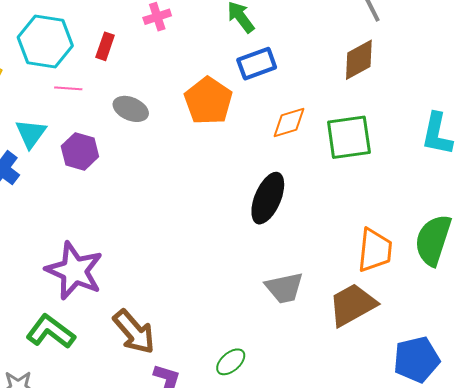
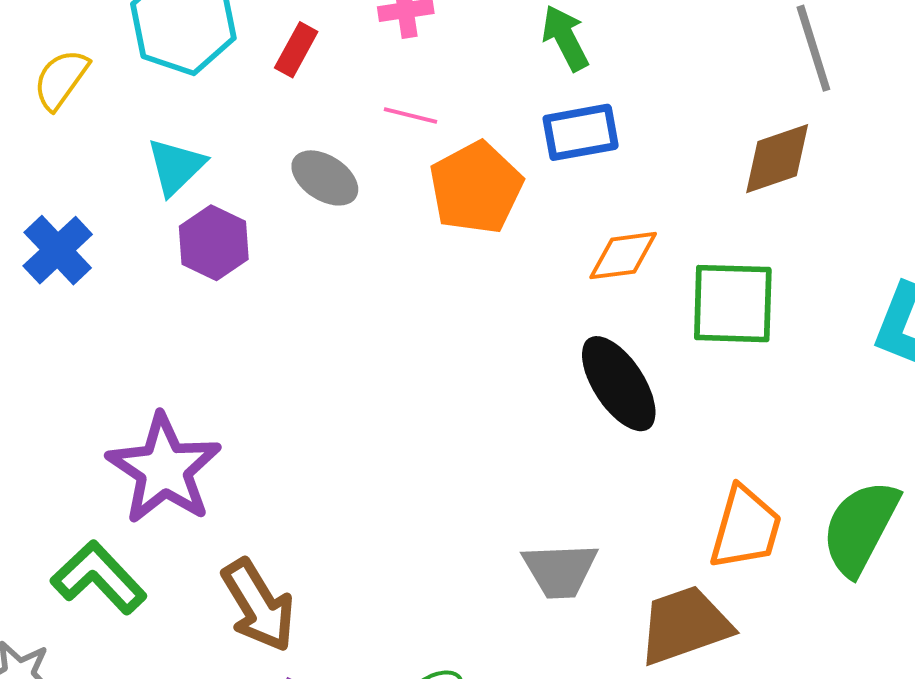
pink line: (68, 88) -> (411, 115), moved
cyan triangle: (31, 134) -> (176, 166), moved
black ellipse: (268, 198) -> (619, 384), moved, turned -66

